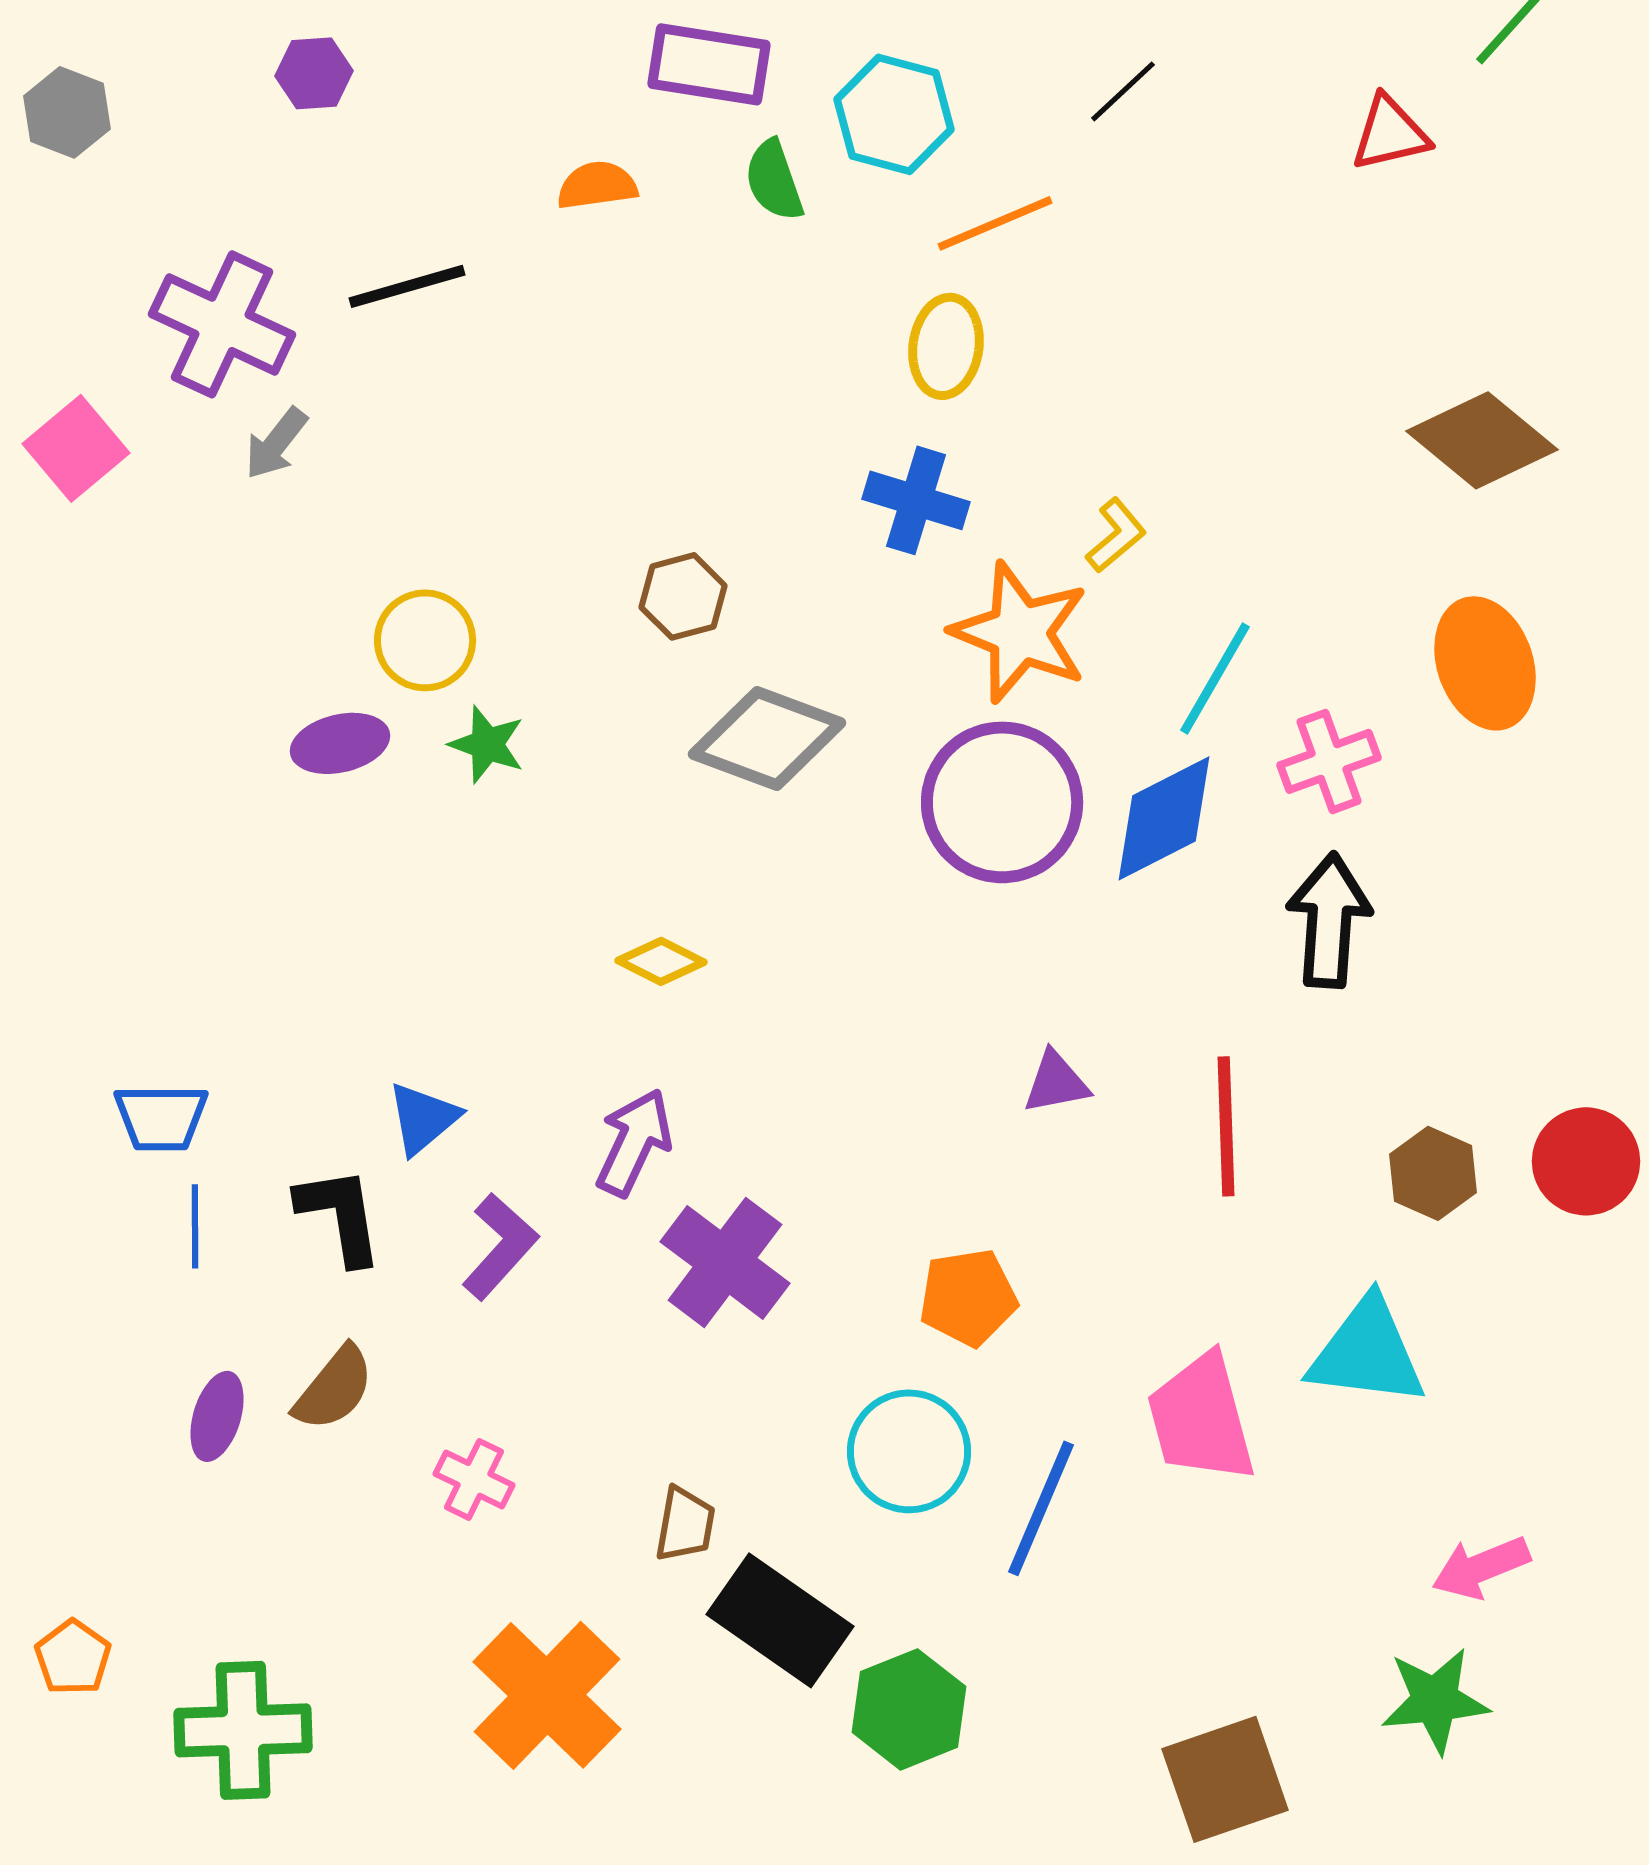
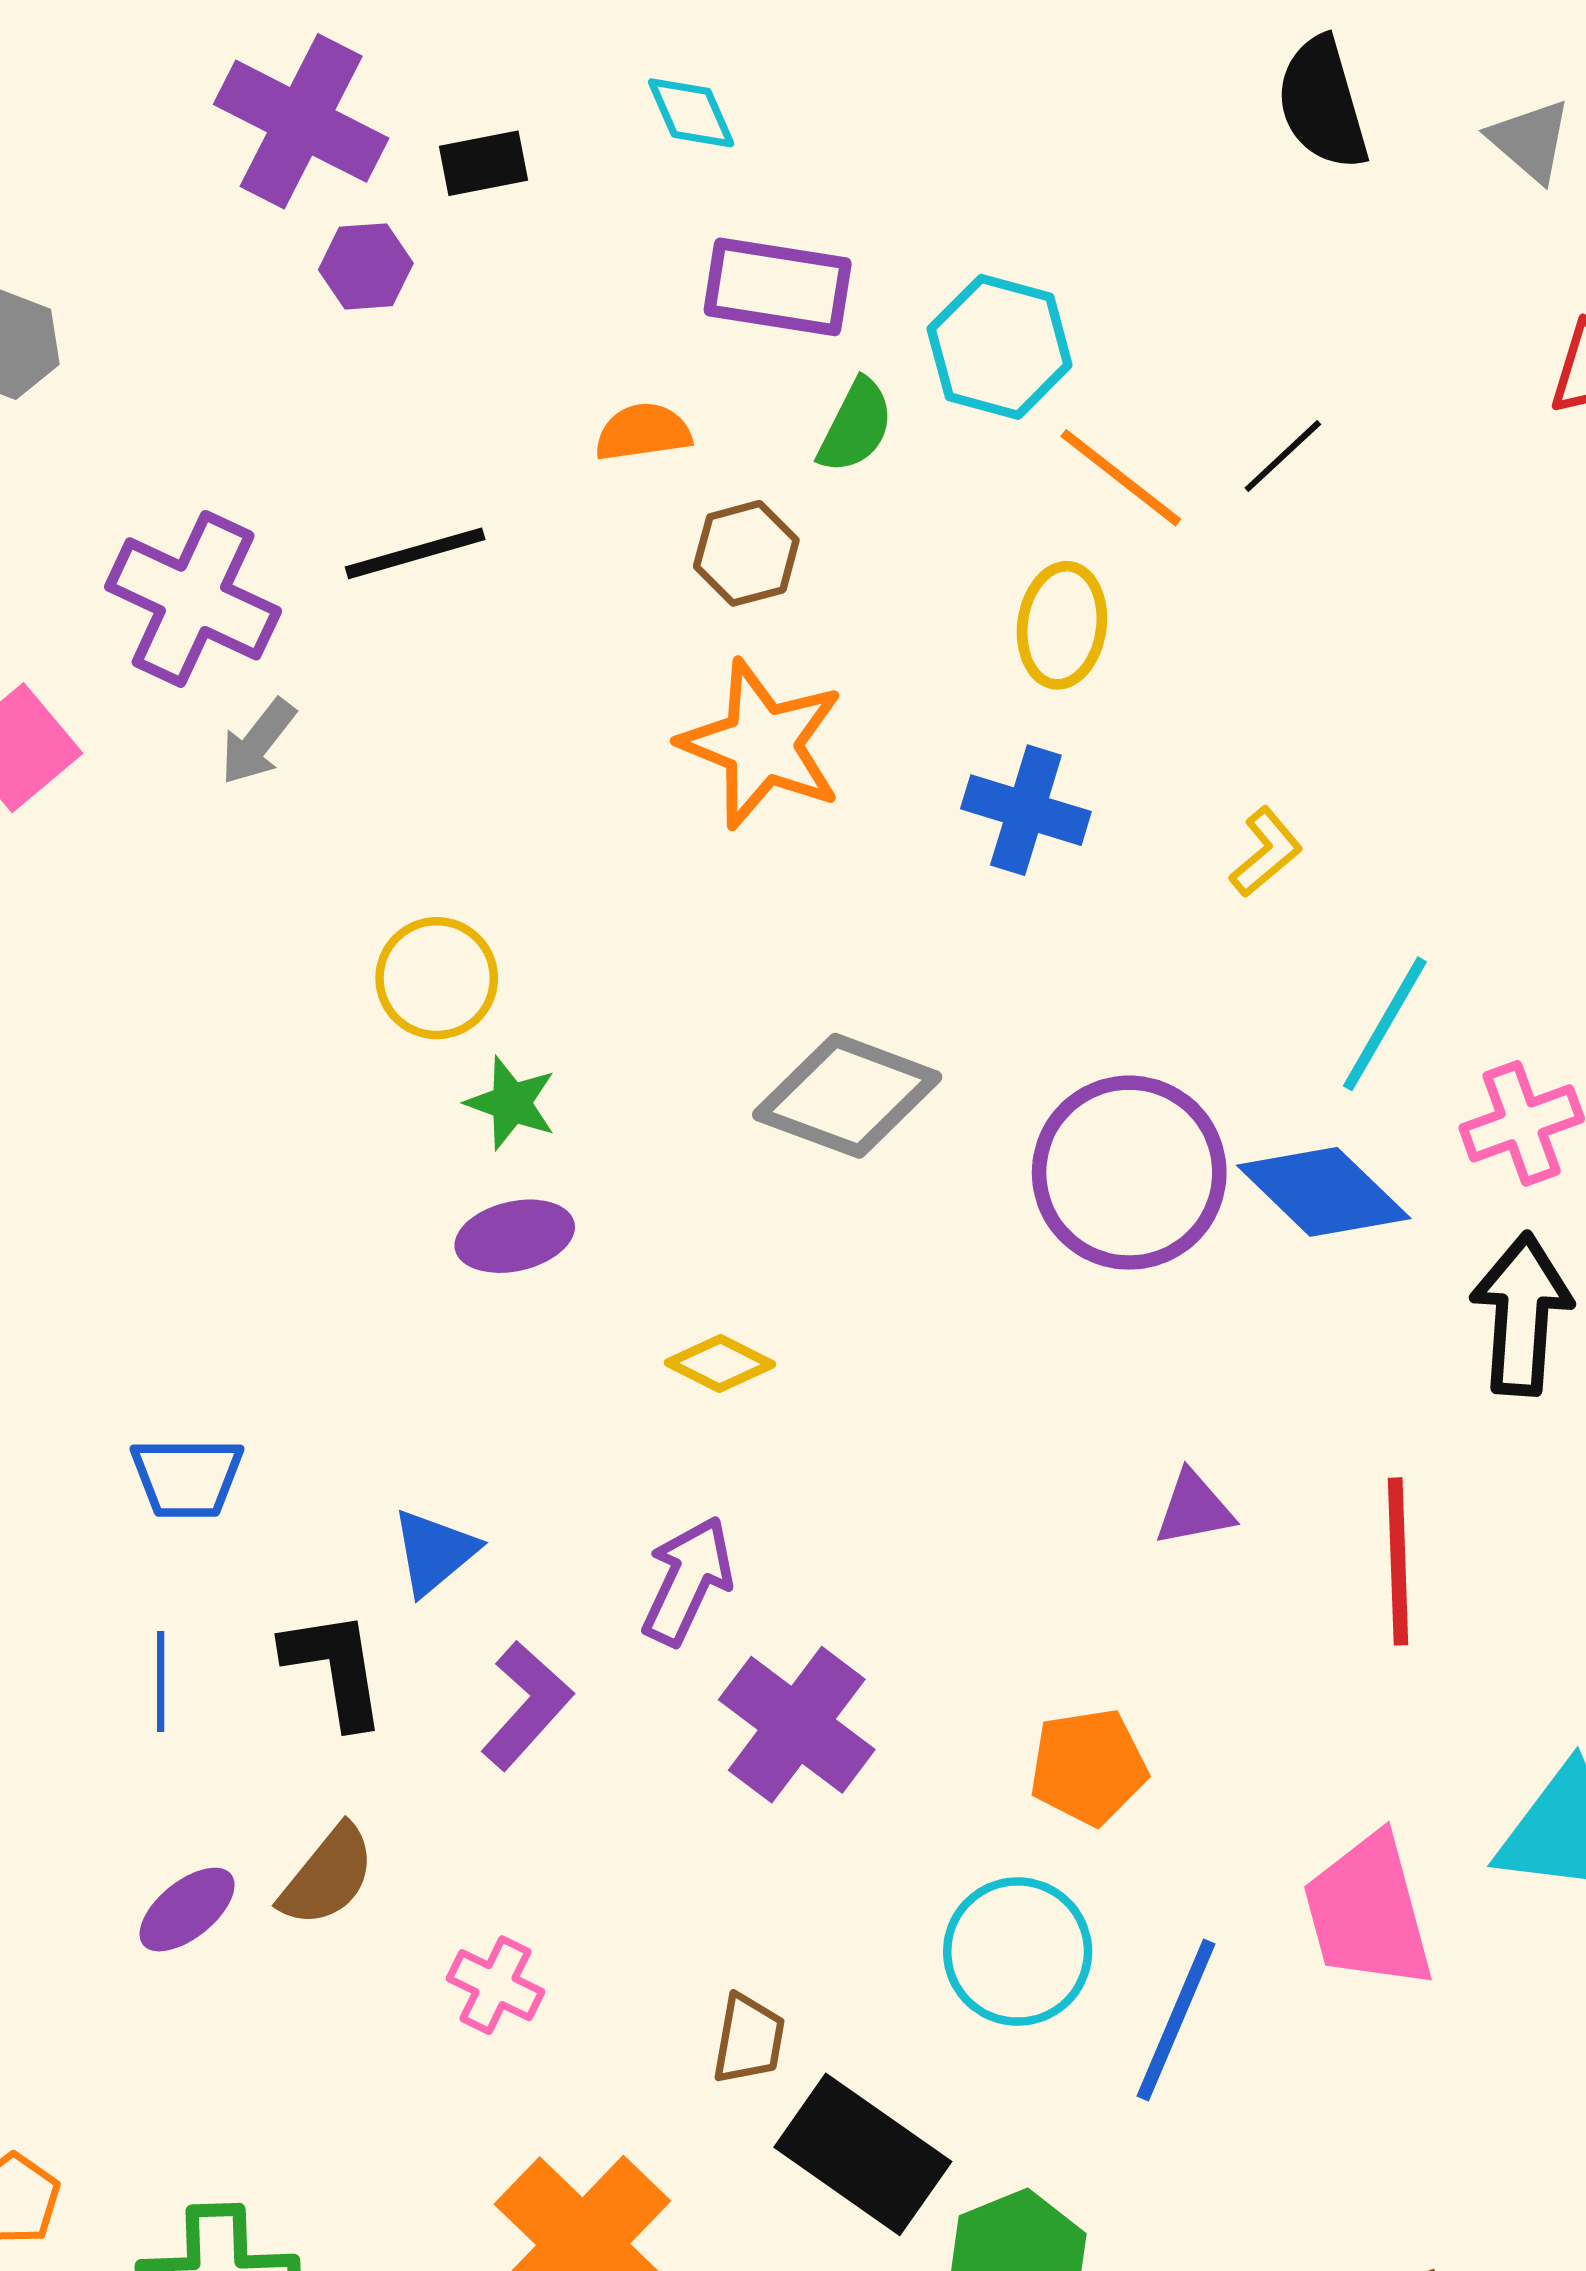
purple hexagon: (314, 73) -> (366, 266), moved
black line: (1123, 91) -> (1283, 456), moved
green semicircle: (774, 180) -> (856, 426), turned -134
orange line: (995, 223) -> (1121, 478), turned 61
brown hexagon: (683, 596) -> (746, 553), moved
orange star: (1020, 632) -> (762, 744), moved
purple ellipse: (340, 743) -> (515, 1236), moved
blue diamond: (1164, 818) -> (1324, 1192), turned 71
blue trapezoid: (161, 1117) -> (187, 1477), moved
purple ellipse: (217, 1416) -> (187, 1910), turned 34

